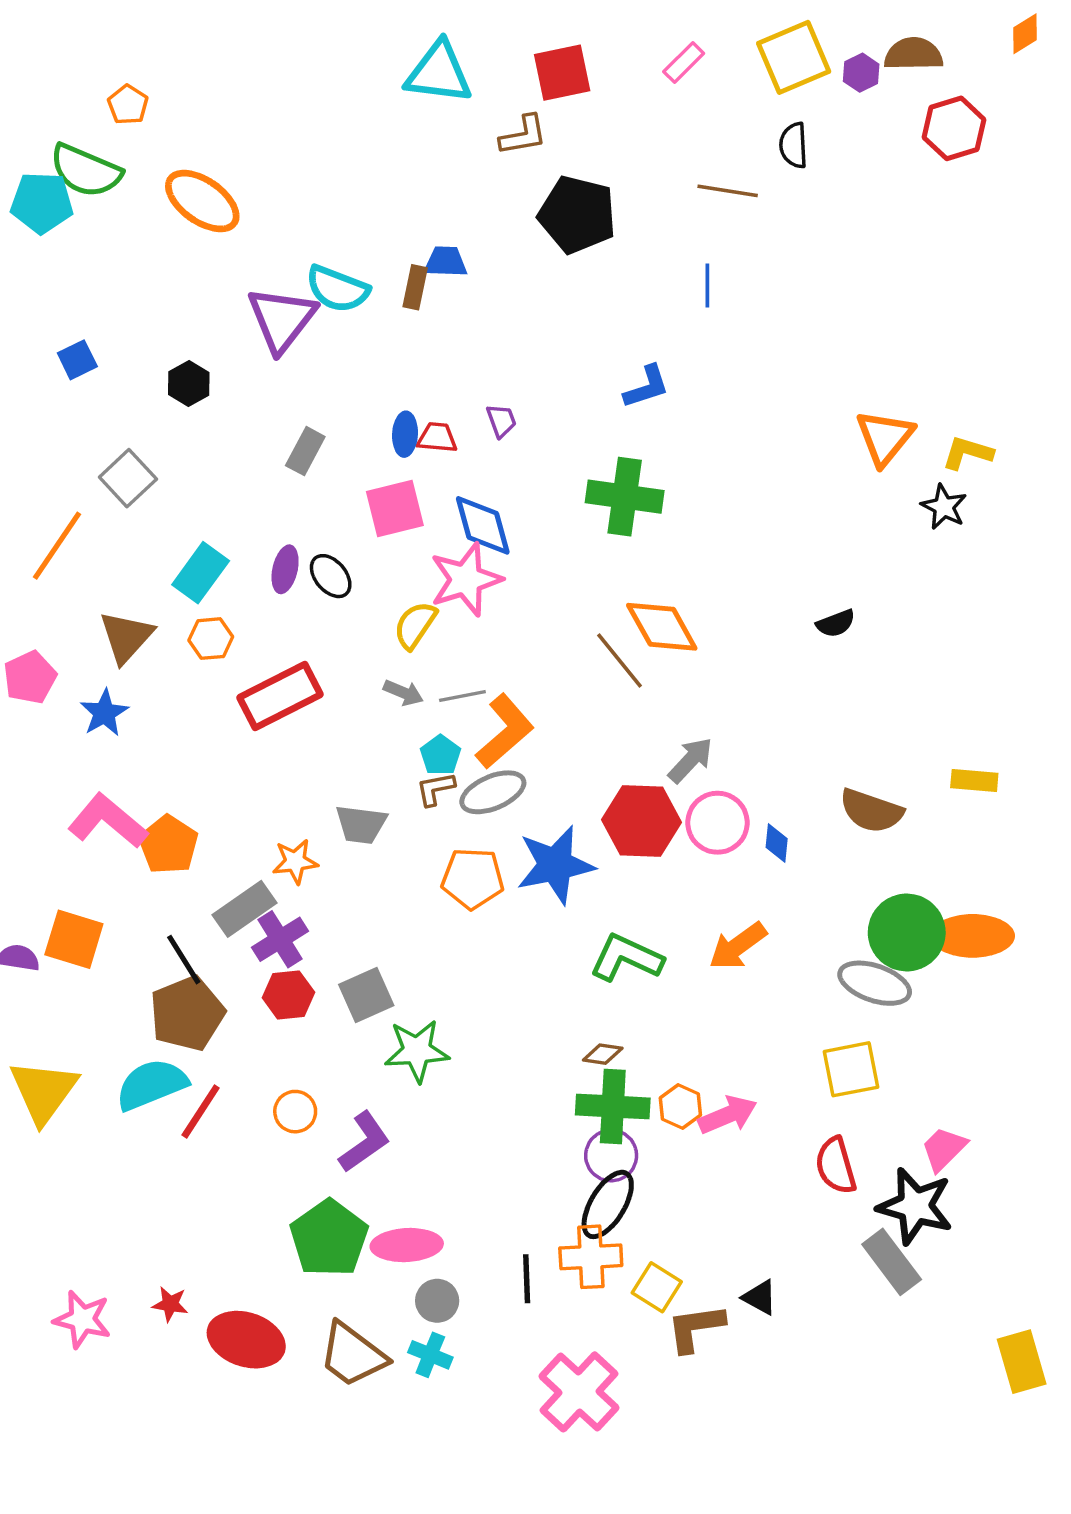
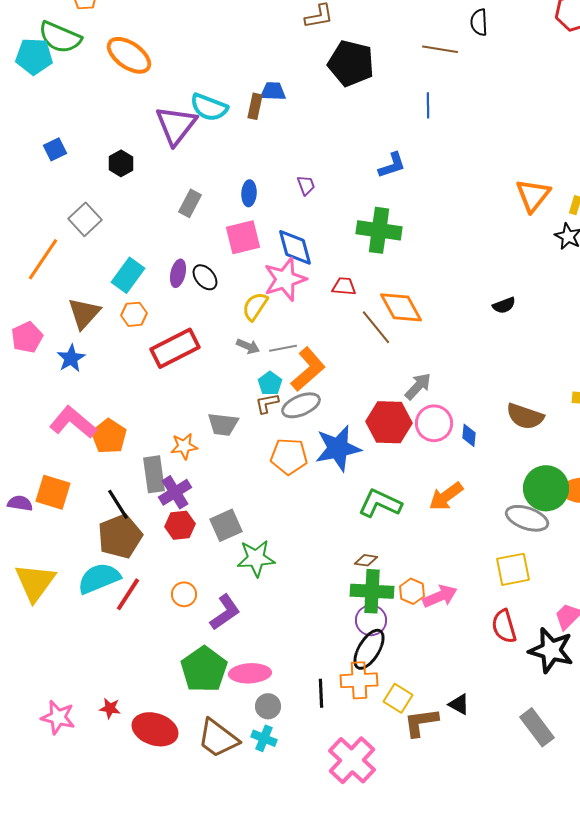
red trapezoid: (437, 438) -> (344, 286), moved
gray rectangle: (245, 909) -> (154, 474), turned -63
gray rectangle: (892, 1262) -> (537, 727), moved

